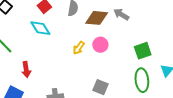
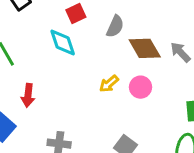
brown diamond: (97, 18) -> (145, 48), turned 40

